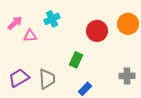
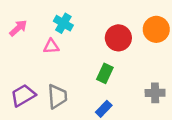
cyan cross: (52, 19) -> (63, 23), turned -35
pink triangle: (30, 36) -> (51, 46), moved
green rectangle: (76, 60) -> (105, 73), moved

